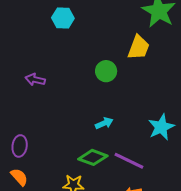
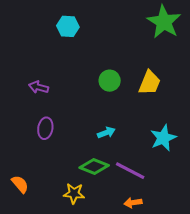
yellow trapezoid: (139, 47) -> (150, 83), moved
purple ellipse: (20, 146) -> (45, 128), moved

